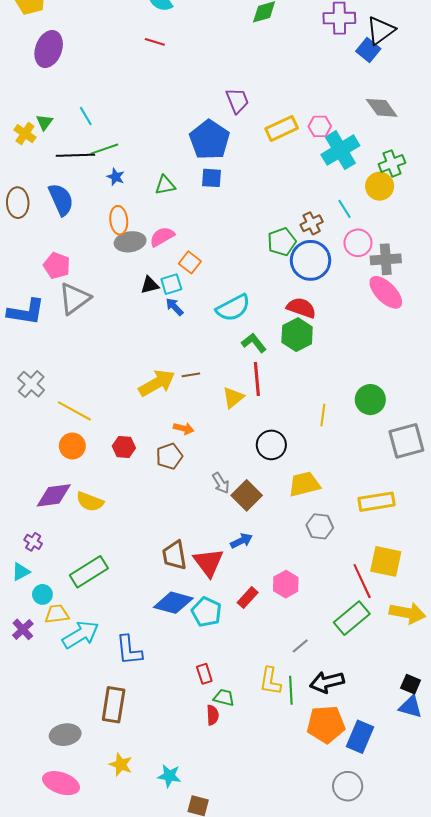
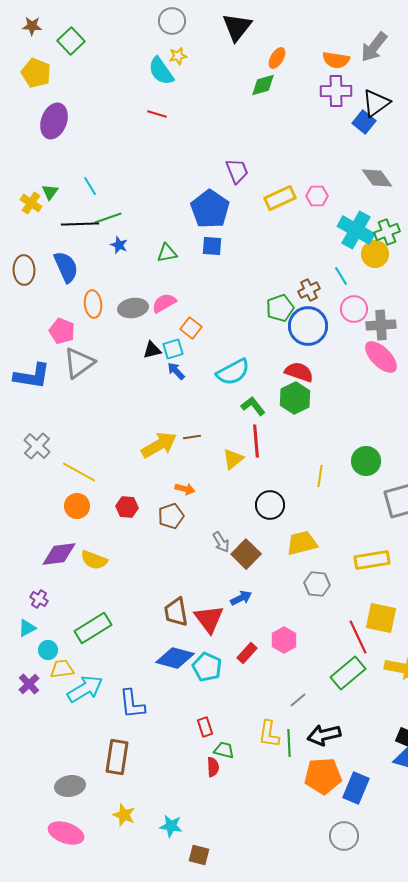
cyan cross: (340, 150) -> (356, 230), moved, turned -30
orange ellipse: (119, 220) -> (93, 304), moved

